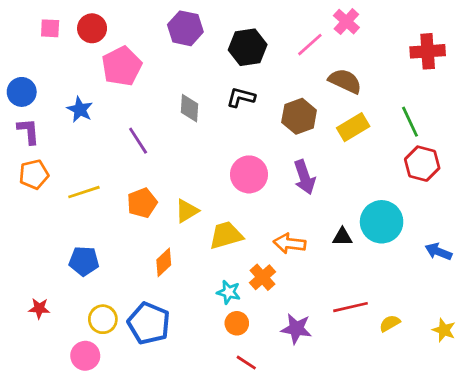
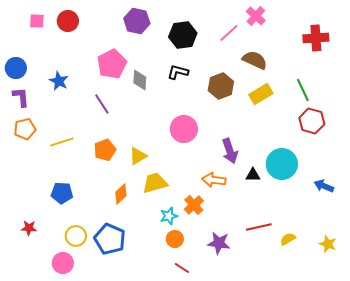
pink pentagon: (122, 66) -> (112, 64), moved
purple arrow: (304, 177) -> (230, 151), moved
yellow trapezoid: (226, 235) -> (155, 183), moved
cyan star: (229, 292) -> (169, 216), turned -30

